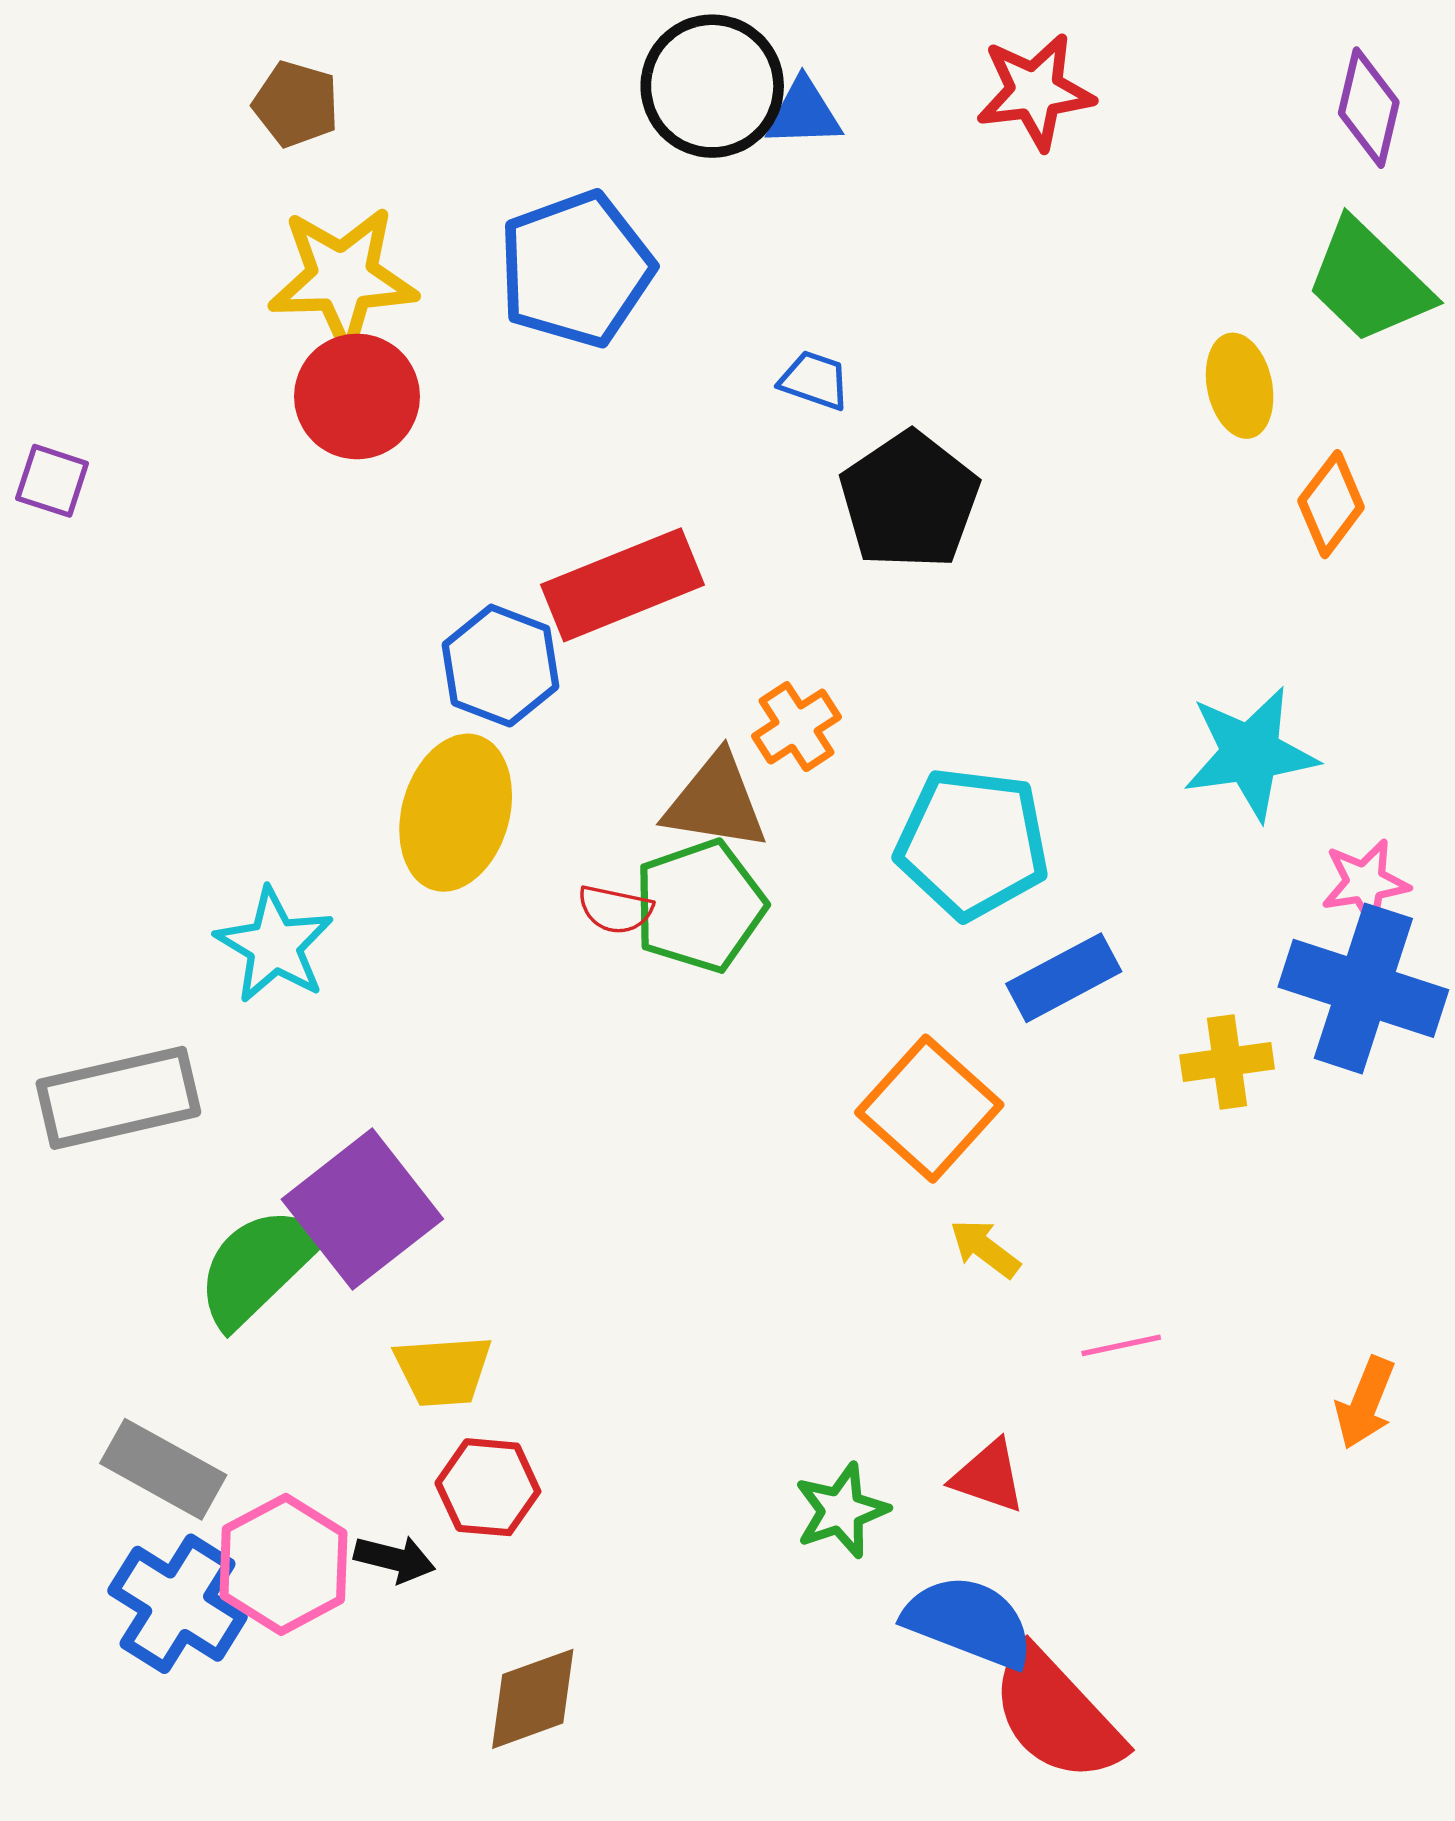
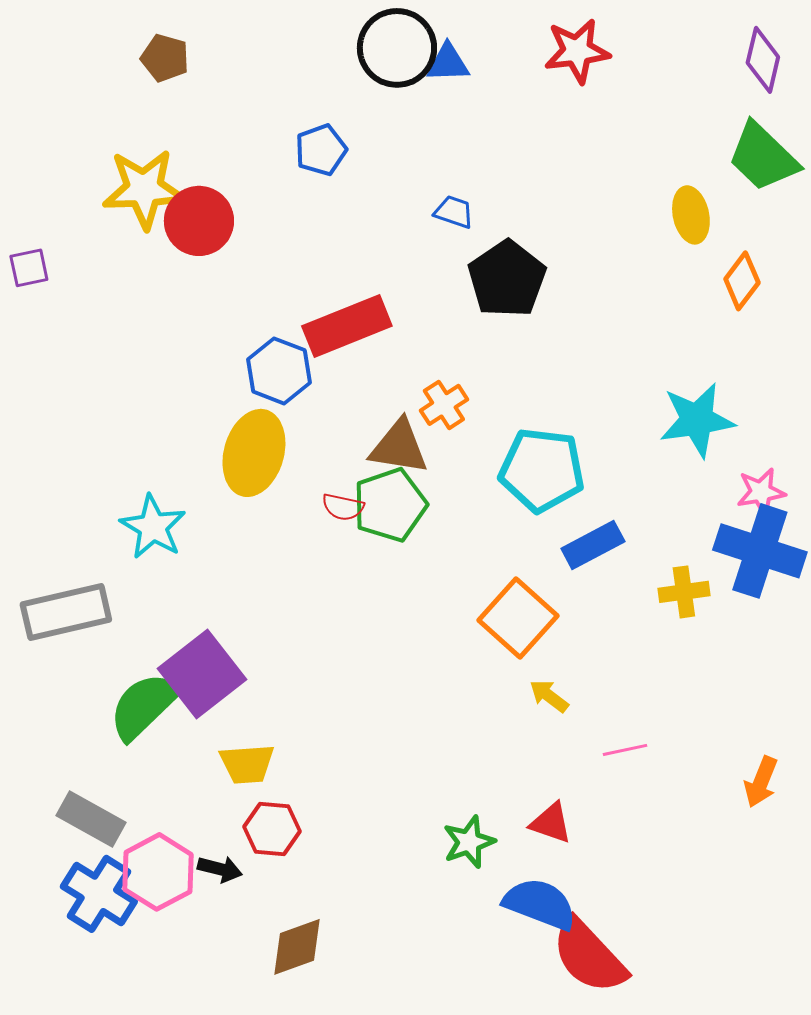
blue pentagon: (576, 269) -> (321, 150), size x0.6
yellow star: (343, 278) -> (144, 189), moved
purple square: (52, 481) -> (29, 268), turned -30

